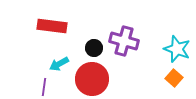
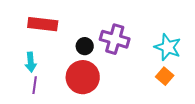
cyan arrow: (59, 64) -> (31, 62), moved, turned -66

